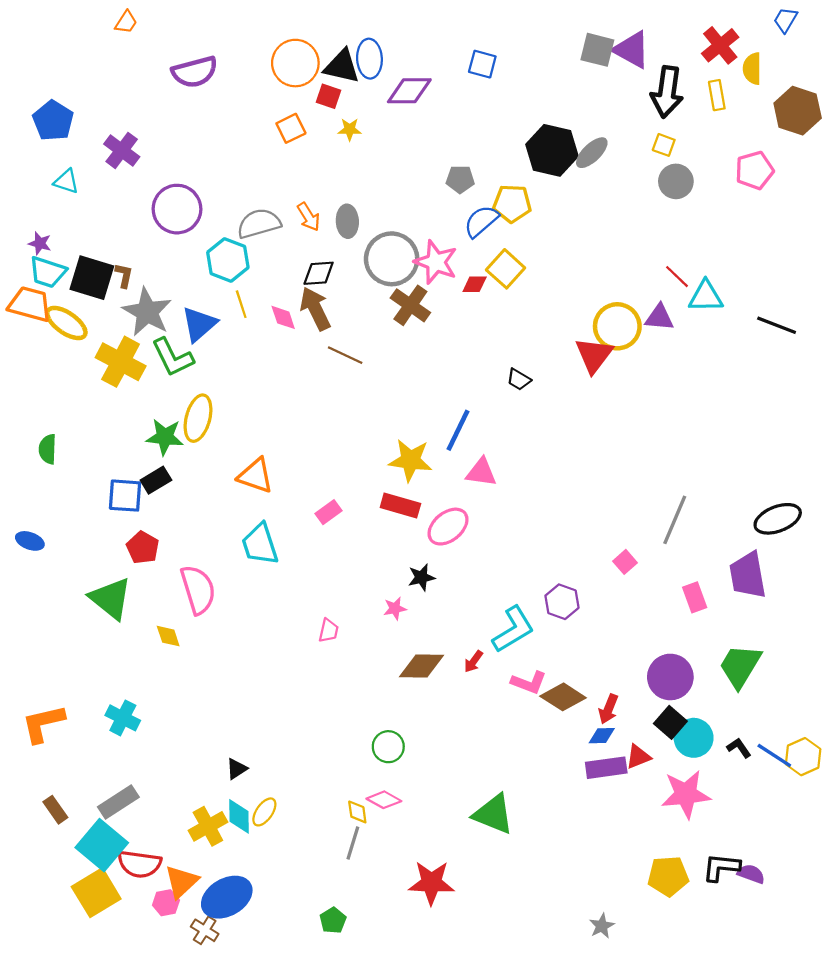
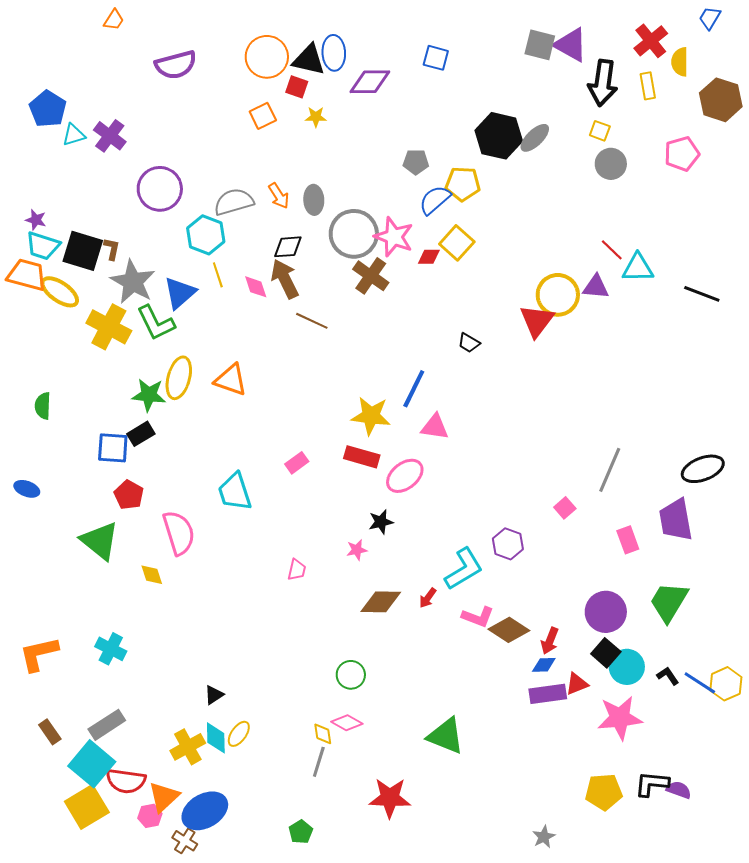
cyan triangle: (66, 181) -> (74, 135), moved, turned -35
orange triangle: (256, 476) -> (231, 380), moved

